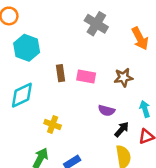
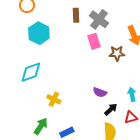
brown rectangle: (61, 73) -> (76, 15), moved
pink rectangle: (86, 77) -> (94, 41), moved, turned 56
brown star: (124, 77) -> (117, 53), moved

